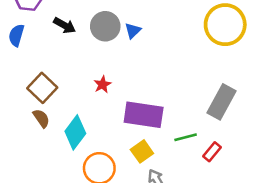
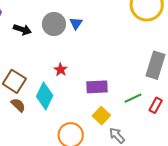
purple rectangle: (144, 115) -> (97, 87), size x0.7
cyan diamond: (75, 132) -> (45, 96), moved

